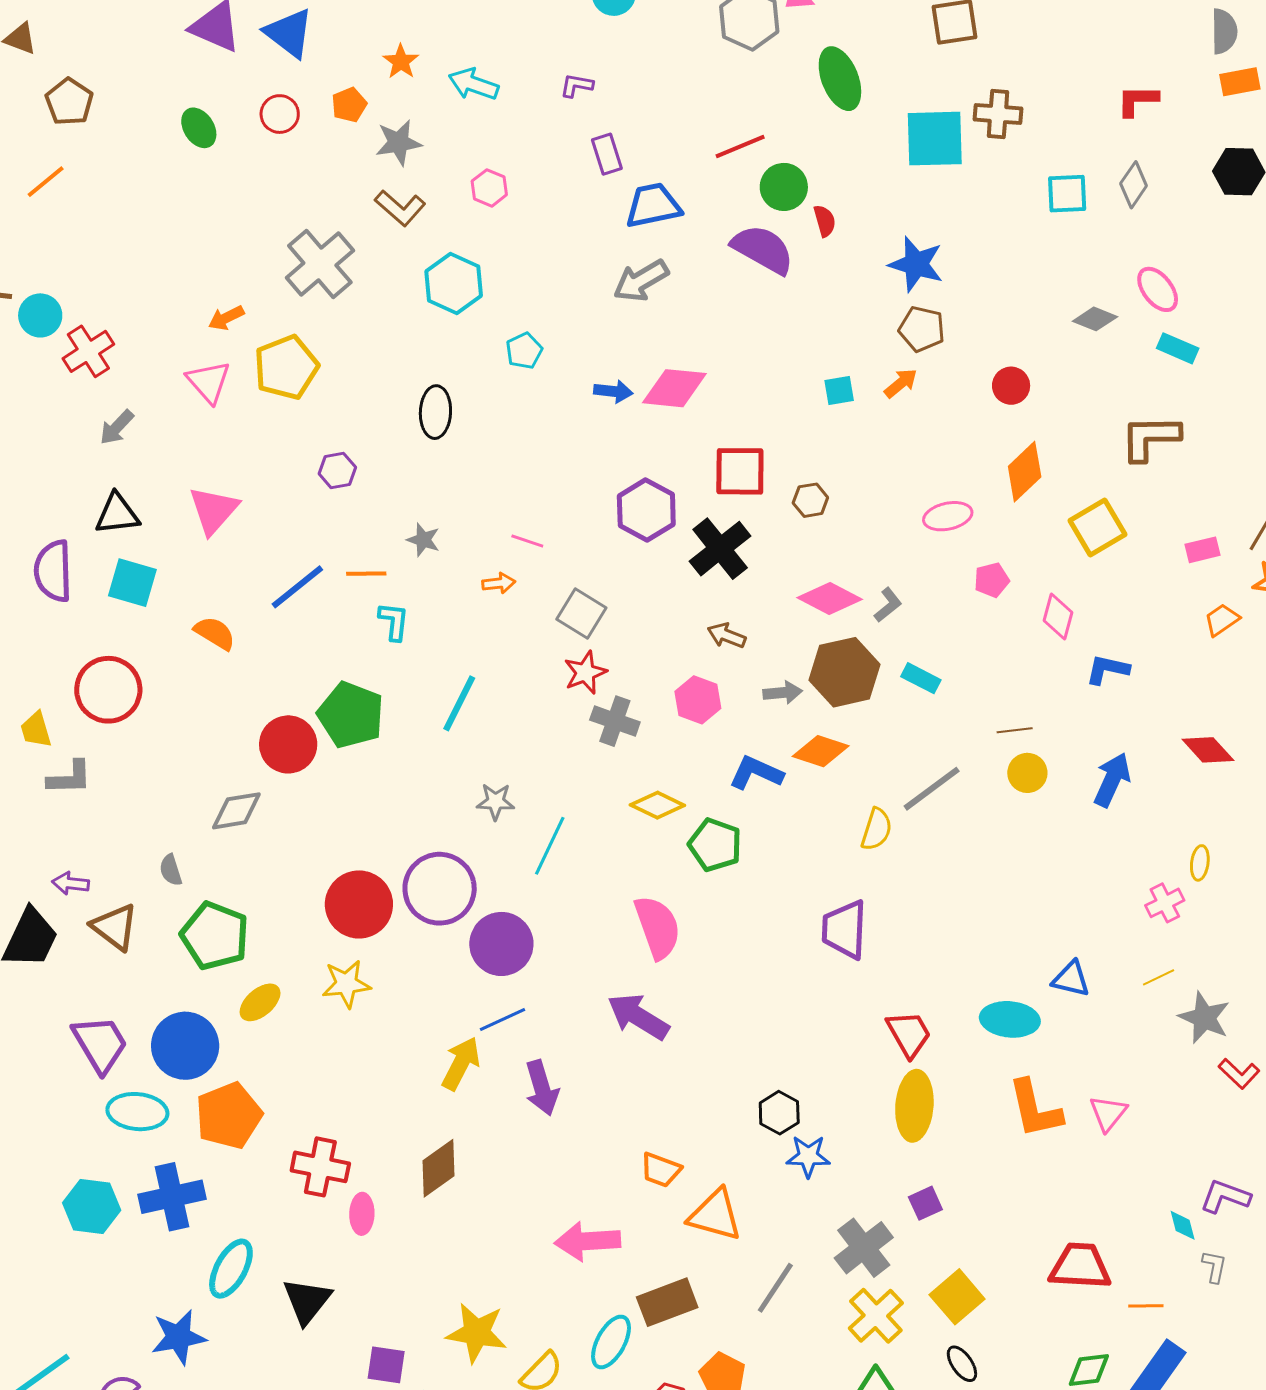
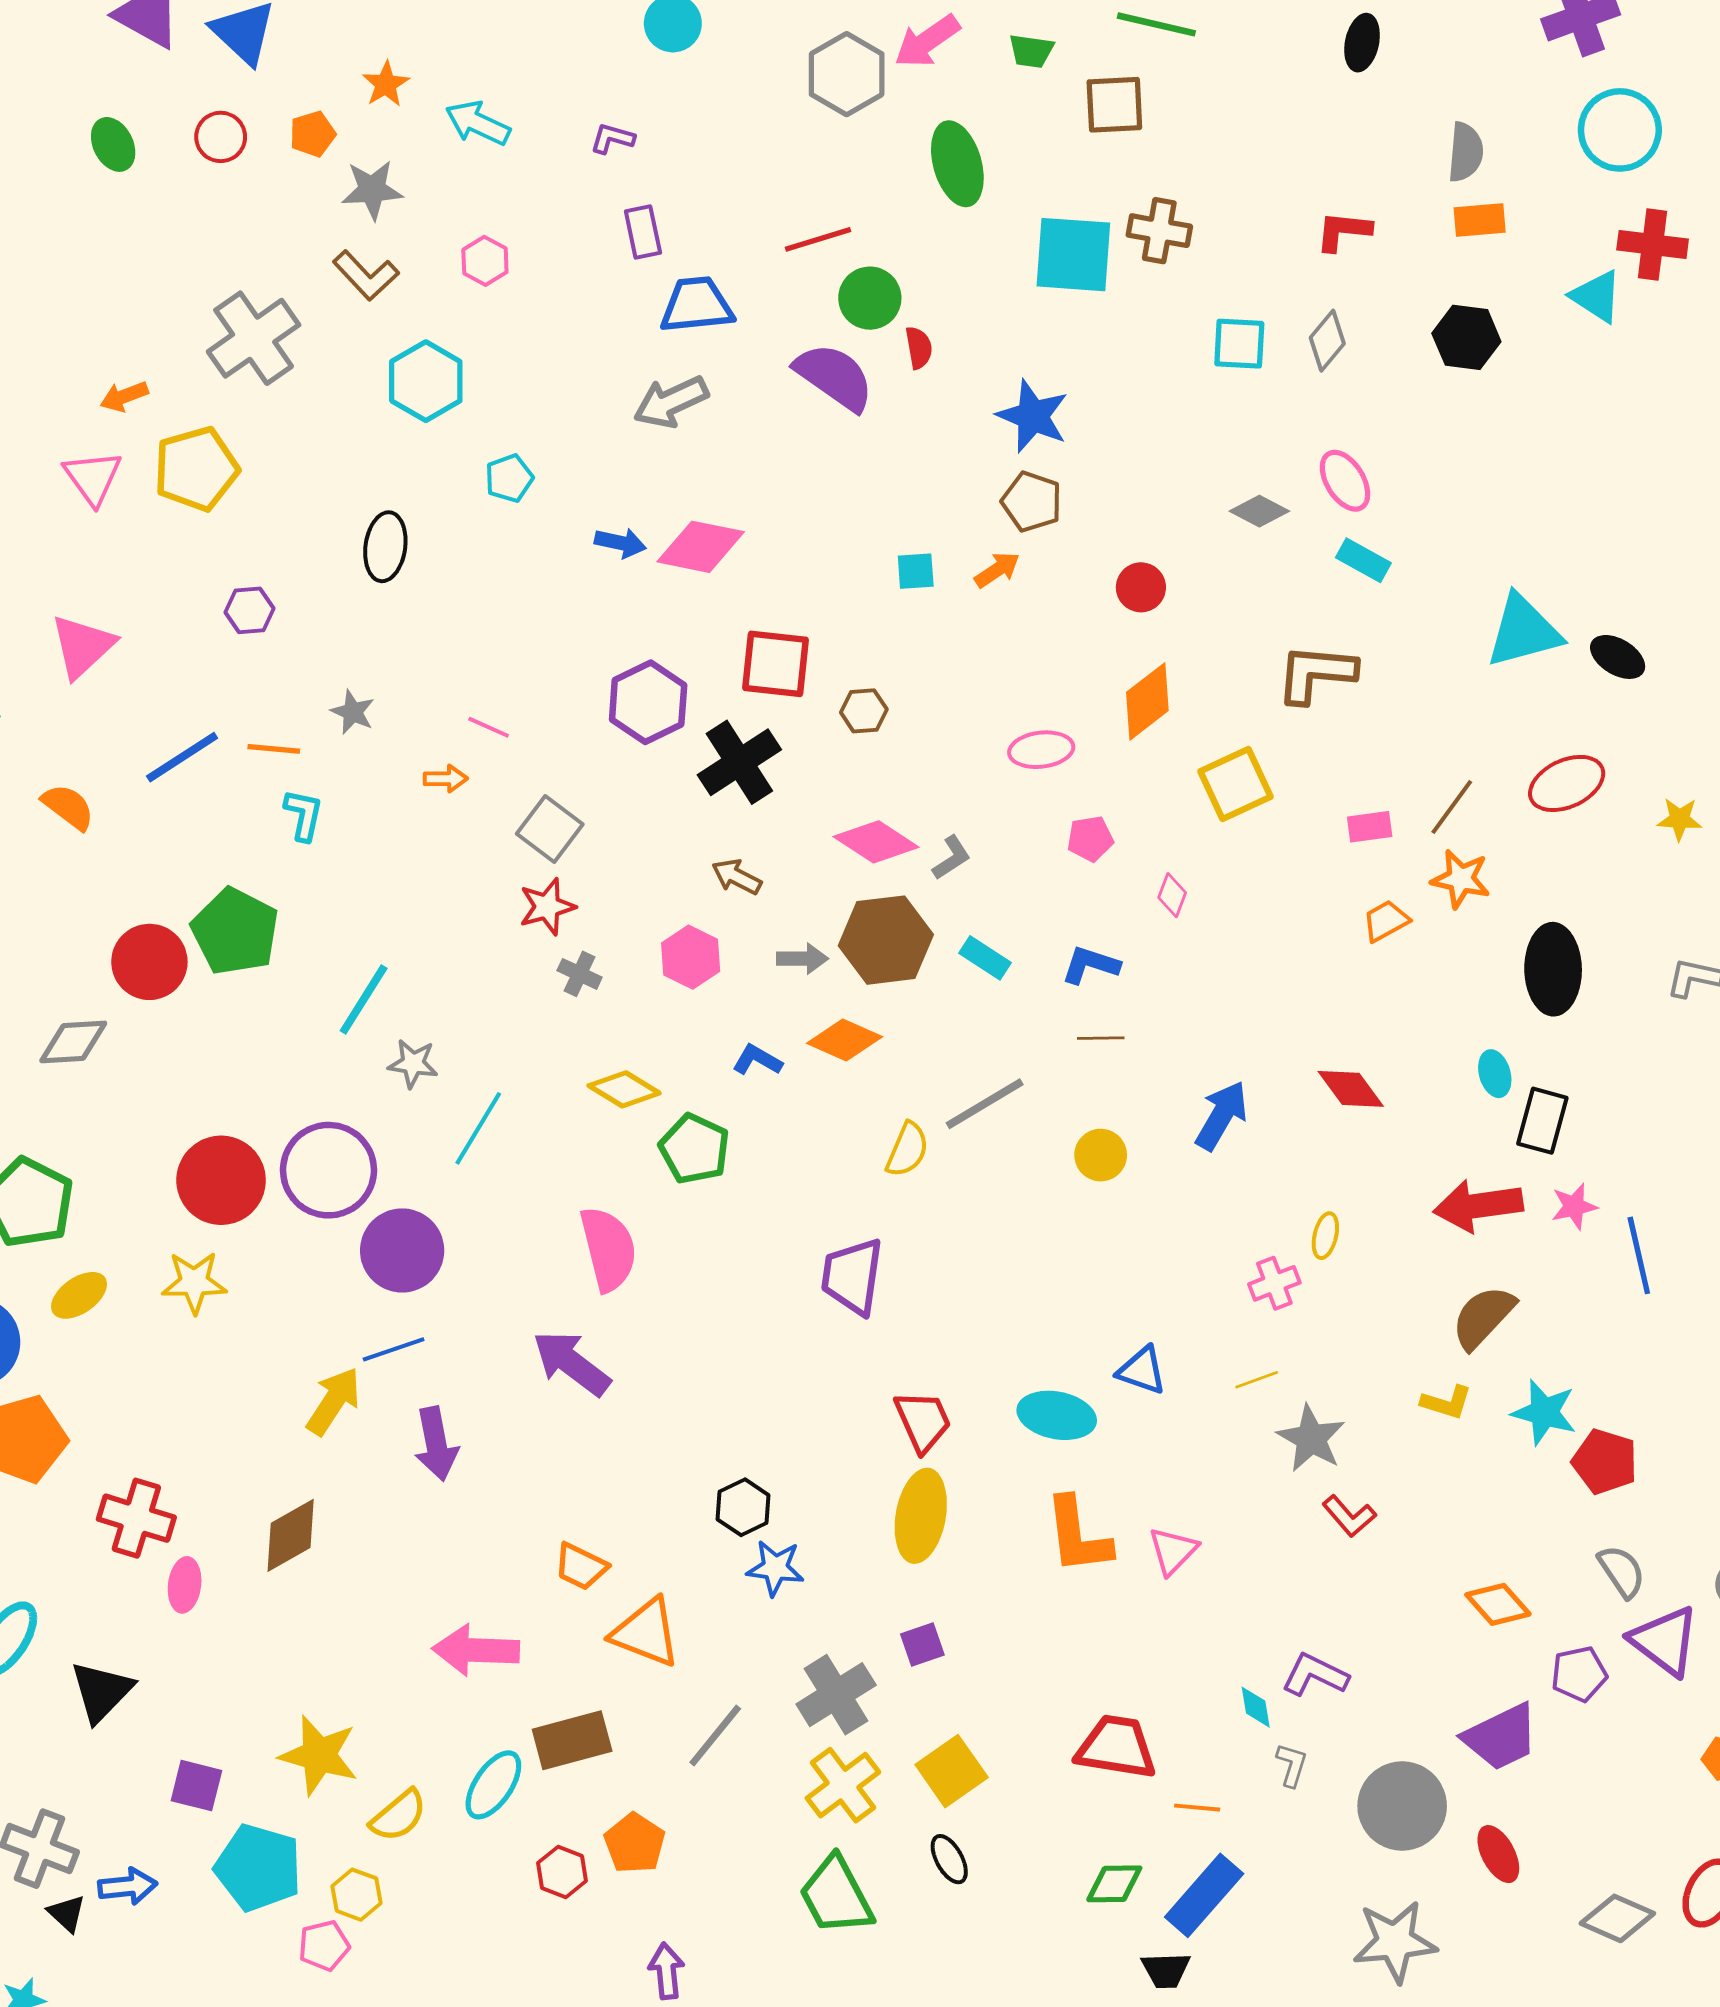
pink diamond: (1058, 616) -> (1172, 895), size x0.7
blue L-shape: (1107, 669) -> (1090, 965), moved
cyan line: (459, 703) -> (364, 999), moved
gray cross: (615, 721) -> (580, 974), size x0.7
blue L-shape: (756, 773) -> (757, 1060), size x0.7
yellow circle: (1027, 773) -> (1101, 1155), moved

